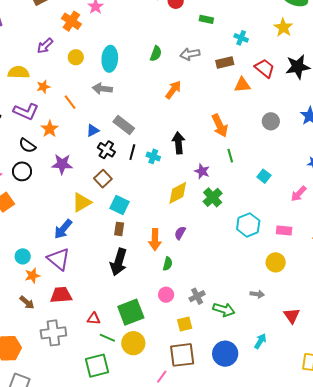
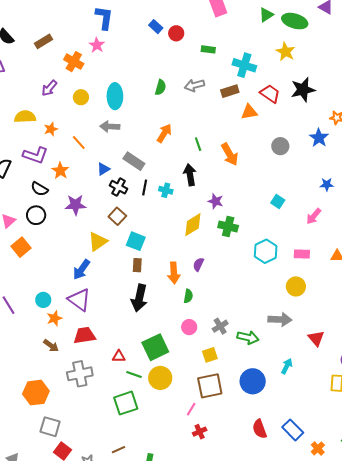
cyan cross: (241, 38) -> (244, 65), size x1.6
orange arrow: (173, 90) -> (164, 133), moved
green line: (230, 156) -> (198, 144), moved
green cross: (213, 197) -> (228, 226), turned -30
gray arrow: (257, 294) -> (280, 320), size x1.6

